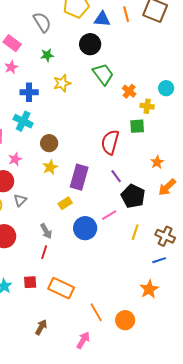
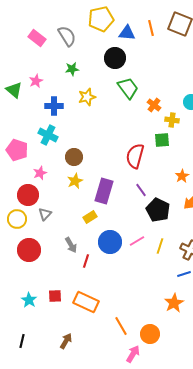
pink rectangle: (12, 43) -> (37, 38), moved
pink line: (109, 215) -> (137, 241), moved
red line: (44, 252) -> (86, 261), moved
pink arrow: (83, 340) -> (133, 354), moved

